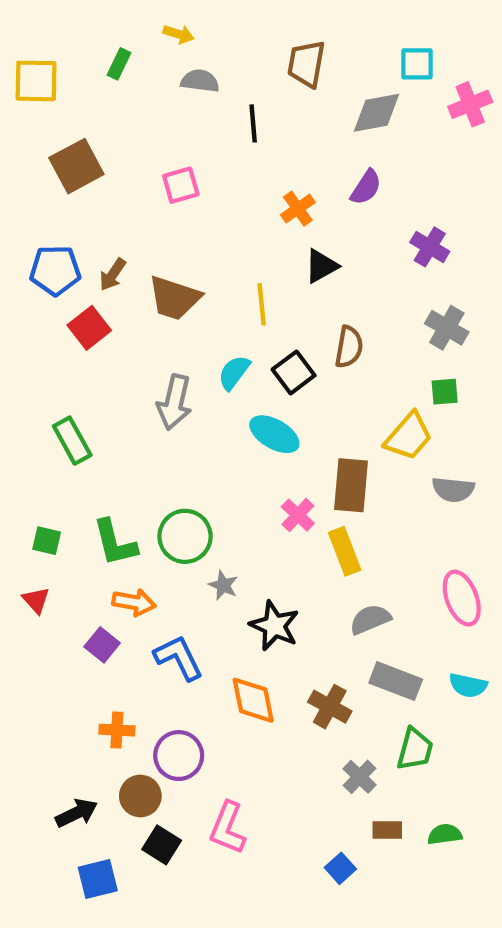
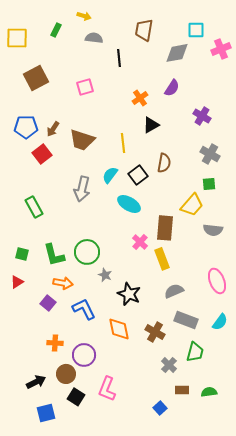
red triangle: (36, 600) -> (17, 282), turned 40
cyan semicircle: (468, 685) -> (220, 322), turned -66

